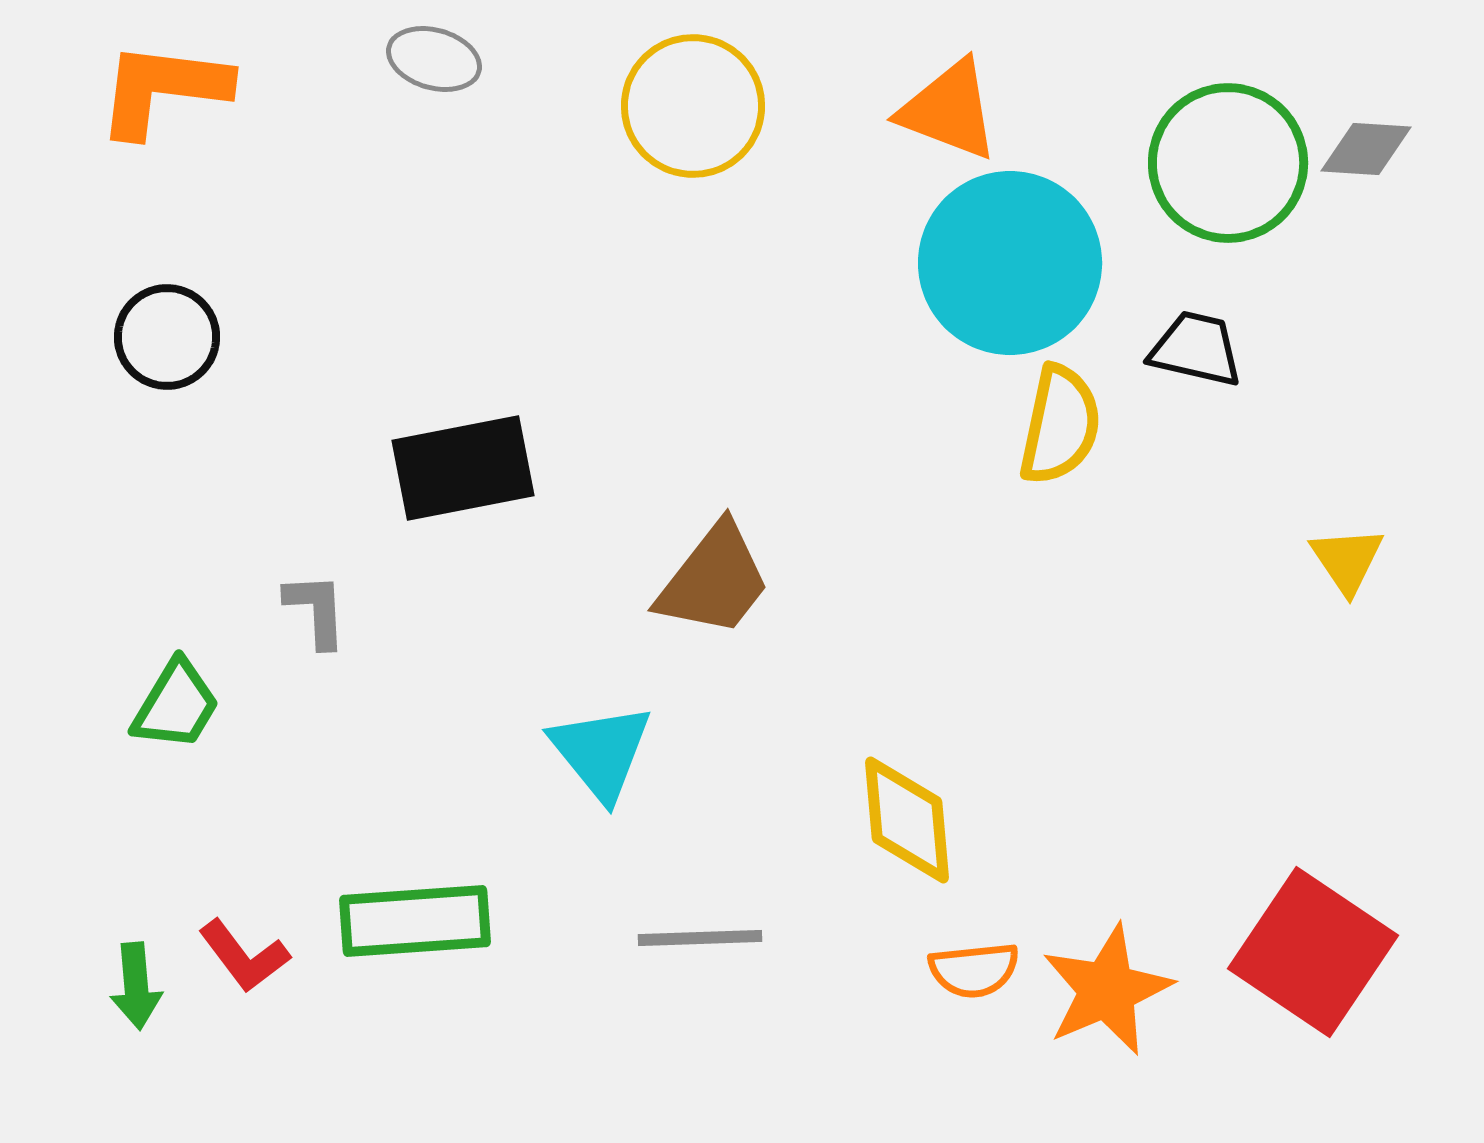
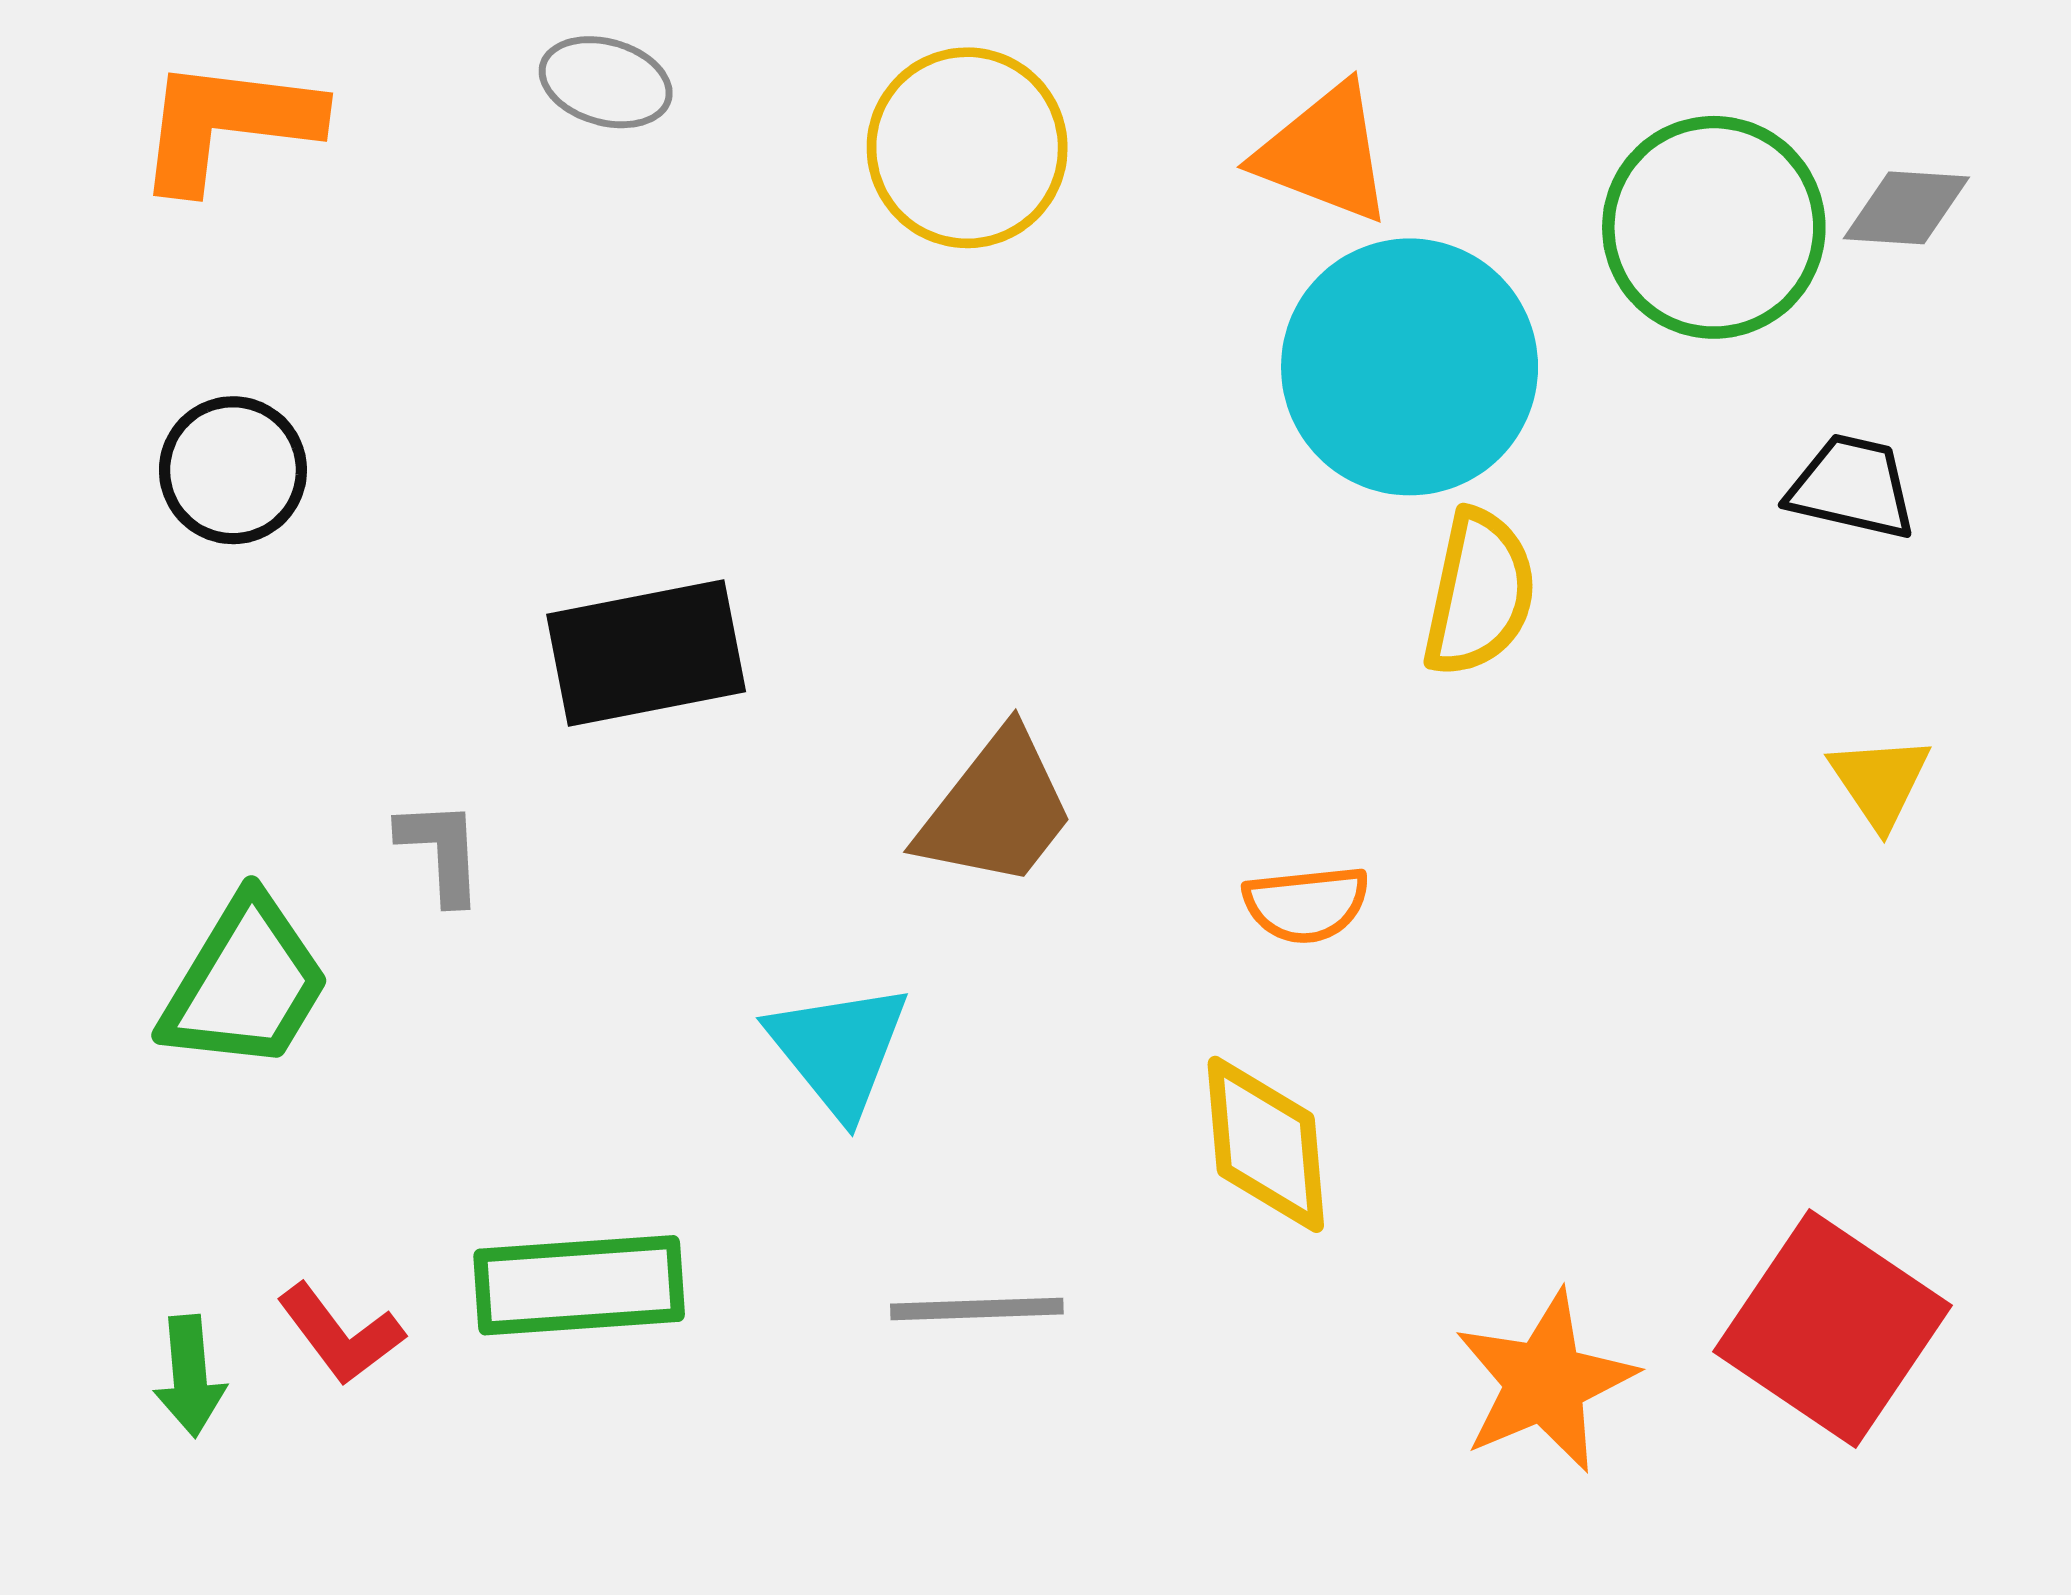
black trapezoid: (1196, 349) -> (1852, 487), moved
green trapezoid: (176, 705) -> (246, 984), size x1.4
orange semicircle: (974, 970) -> (1306, 904), moved

